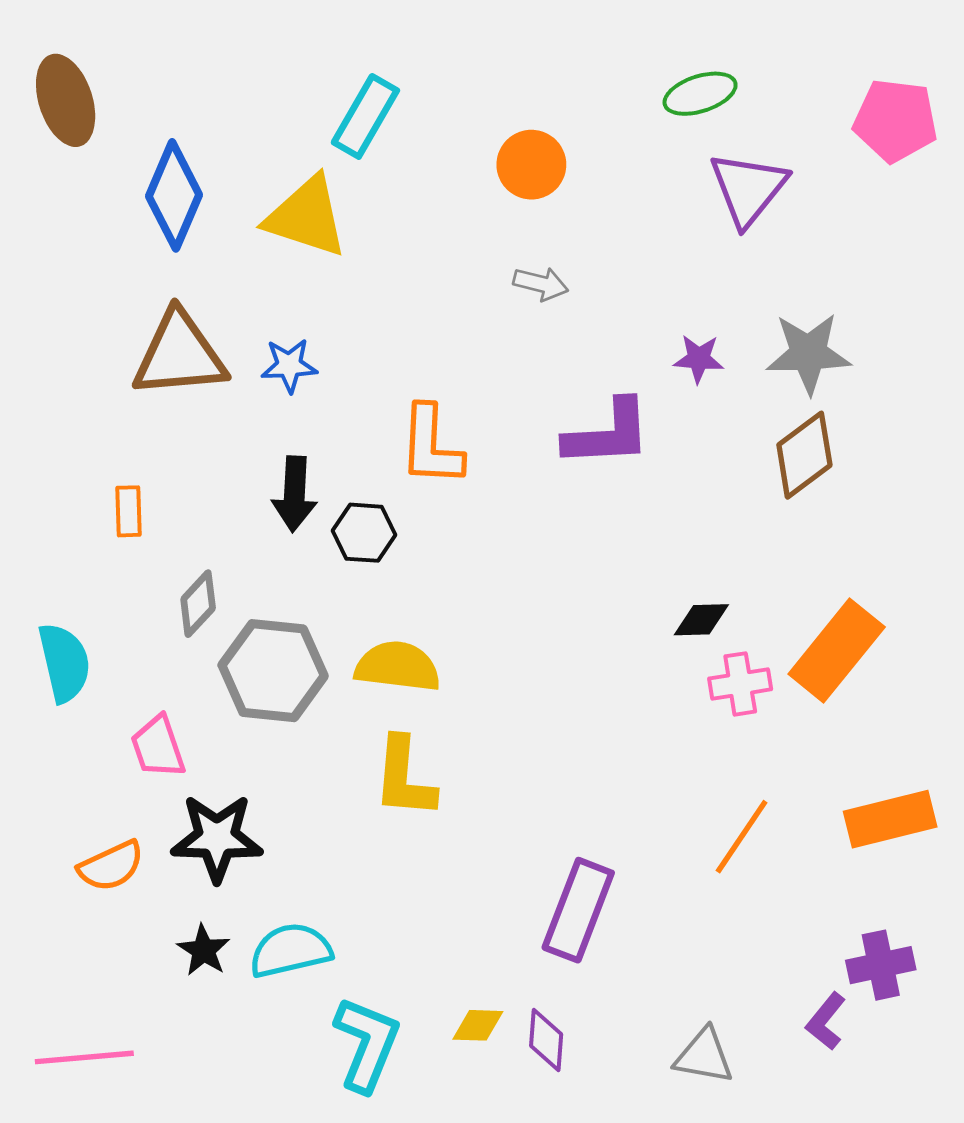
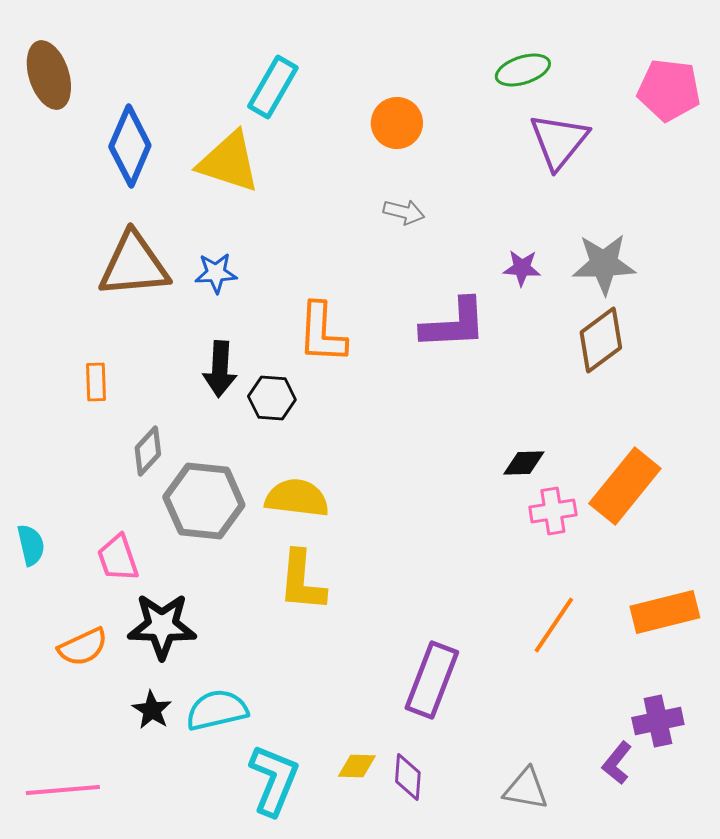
cyan semicircle: (64, 663) -> (31, 545), moved, size x0.7

